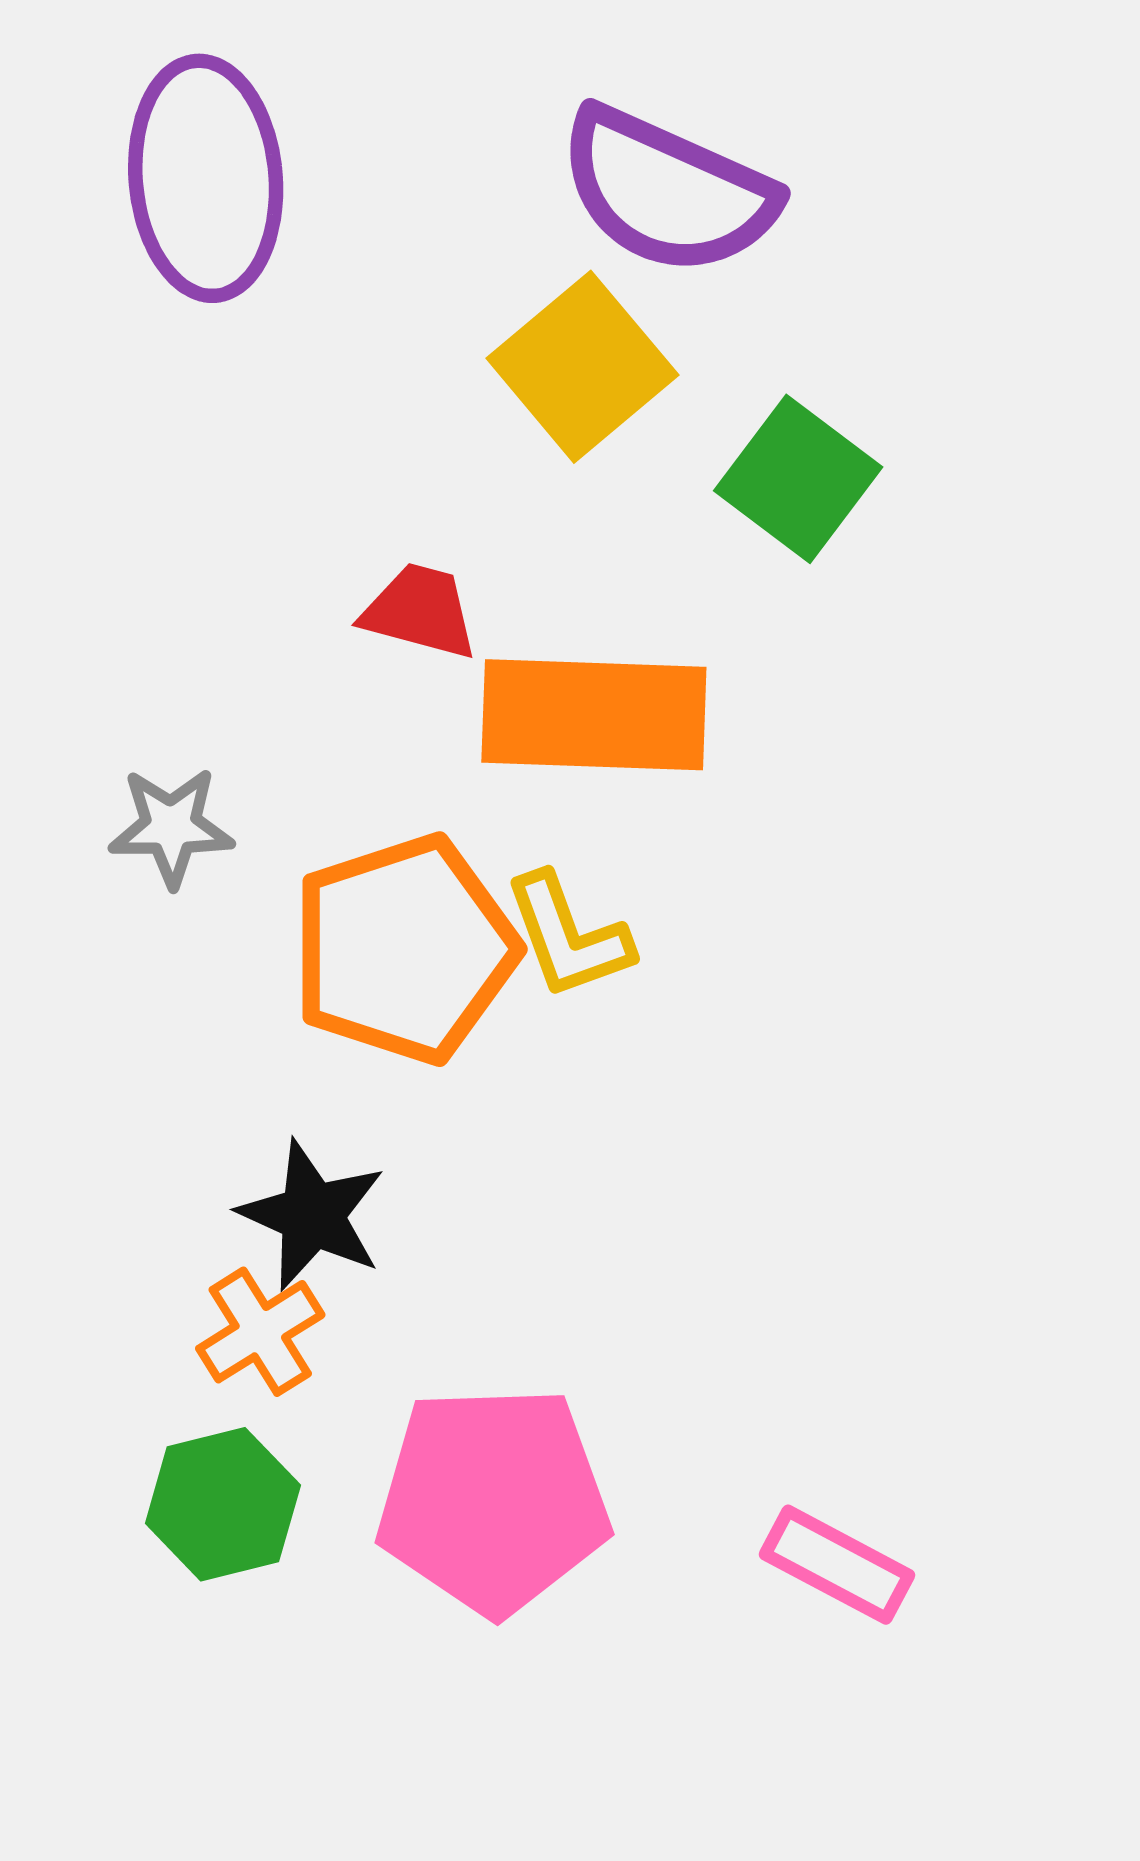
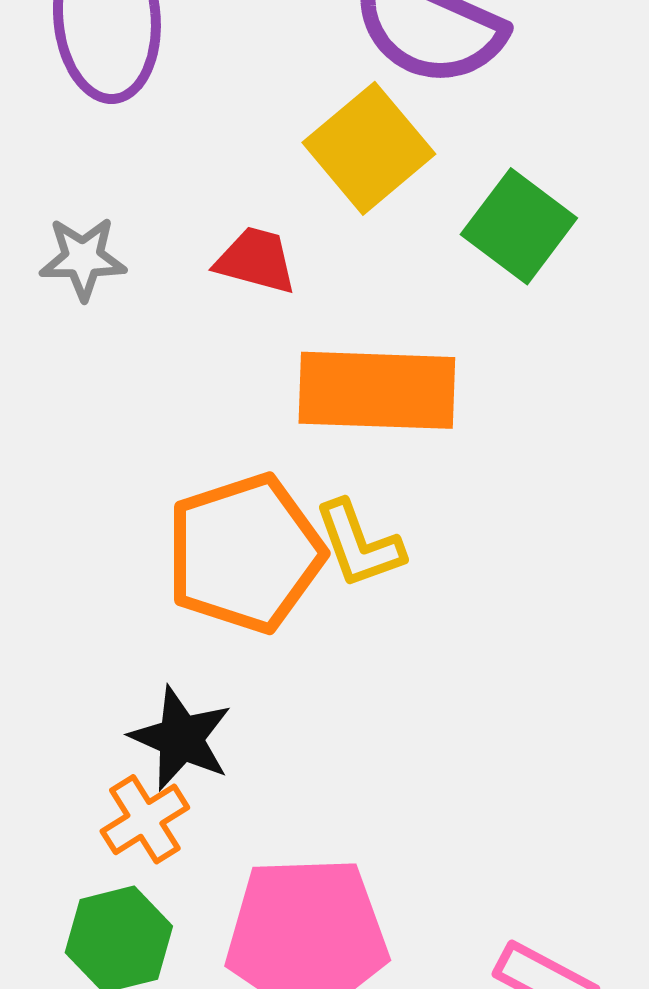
red trapezoid: (420, 611) -> (256, 260), moved
gray star: (171, 827) -> (83, 258), moved

